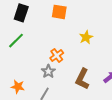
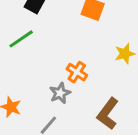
orange cross: (57, 55) -> (77, 72), turned -32

